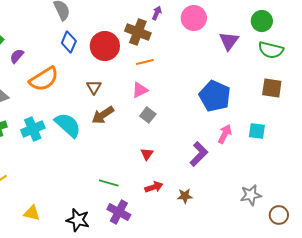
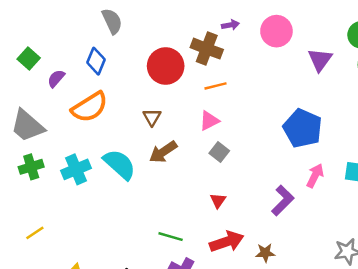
purple arrow: (157, 13) -> (230, 25), turned 56
blue diamond: (69, 42) -> (96, 61), moved
red arrow: (154, 187) -> (227, 242), size x1.5

